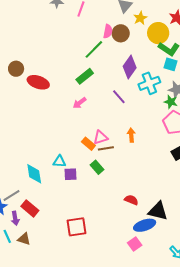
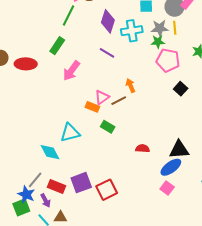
green rectangle: (85, 76) -> (57, 46), moved
cyan cross: (149, 83) -> (132, 31), turned 30
pink arrow: (80, 103) -> (71, 71), size x1.5
brown line: (106, 148) -> (119, 101), moved
cyan triangle: (59, 161) -> (70, 133), size x1.5
purple square: (71, 174) -> (81, 183), moved, size x1.5
red semicircle: (131, 200) -> (143, 148), moved

